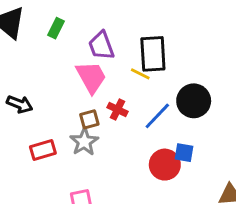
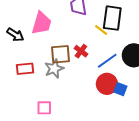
pink trapezoid: (91, 77) -> (42, 23), moved, turned 35
brown square: (89, 119) -> (61, 54), size x1.5
red circle: (165, 165) -> (107, 84), moved

